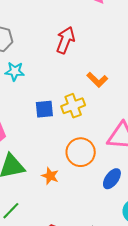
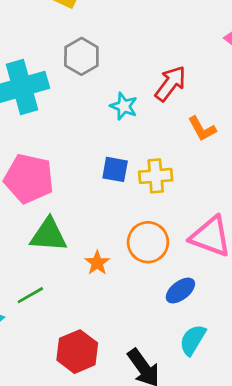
cyan star: (15, 71) -> (124, 106), moved
orange L-shape: (97, 80) -> (202, 129), moved

